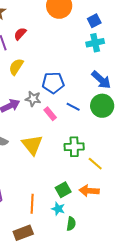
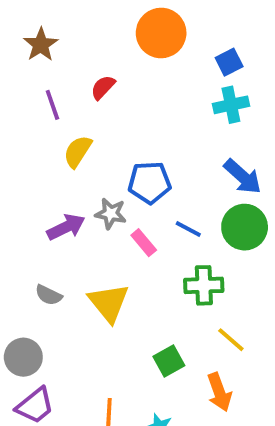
red semicircle: (20, 34) -> (103, 87), moved
green cross: (74, 147) -> (204, 285), moved
green square: (63, 190) -> (169, 361), moved
orange arrow: (89, 191) -> (219, 392), turned -114

